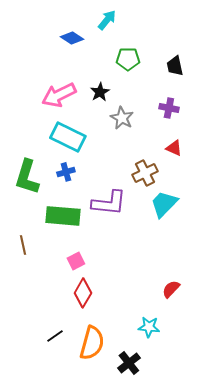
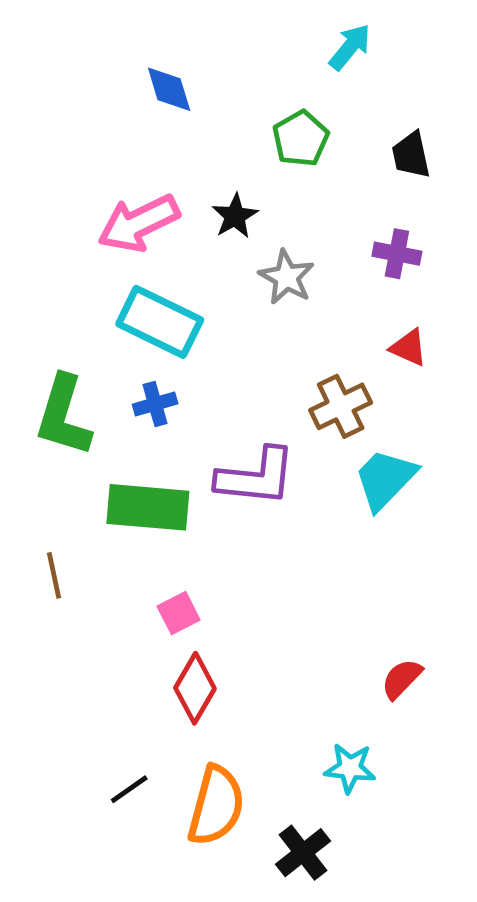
cyan arrow: (107, 20) -> (350, 47), moved
blue diamond: (72, 38) -> (169, 89), turned 40
green pentagon: (128, 59) -> (301, 139), turned -30

